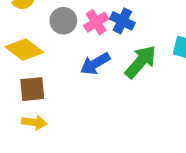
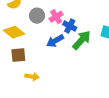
blue cross: (122, 21) -> (70, 26), moved
yellow arrow: (34, 122) -> (32, 77), moved

